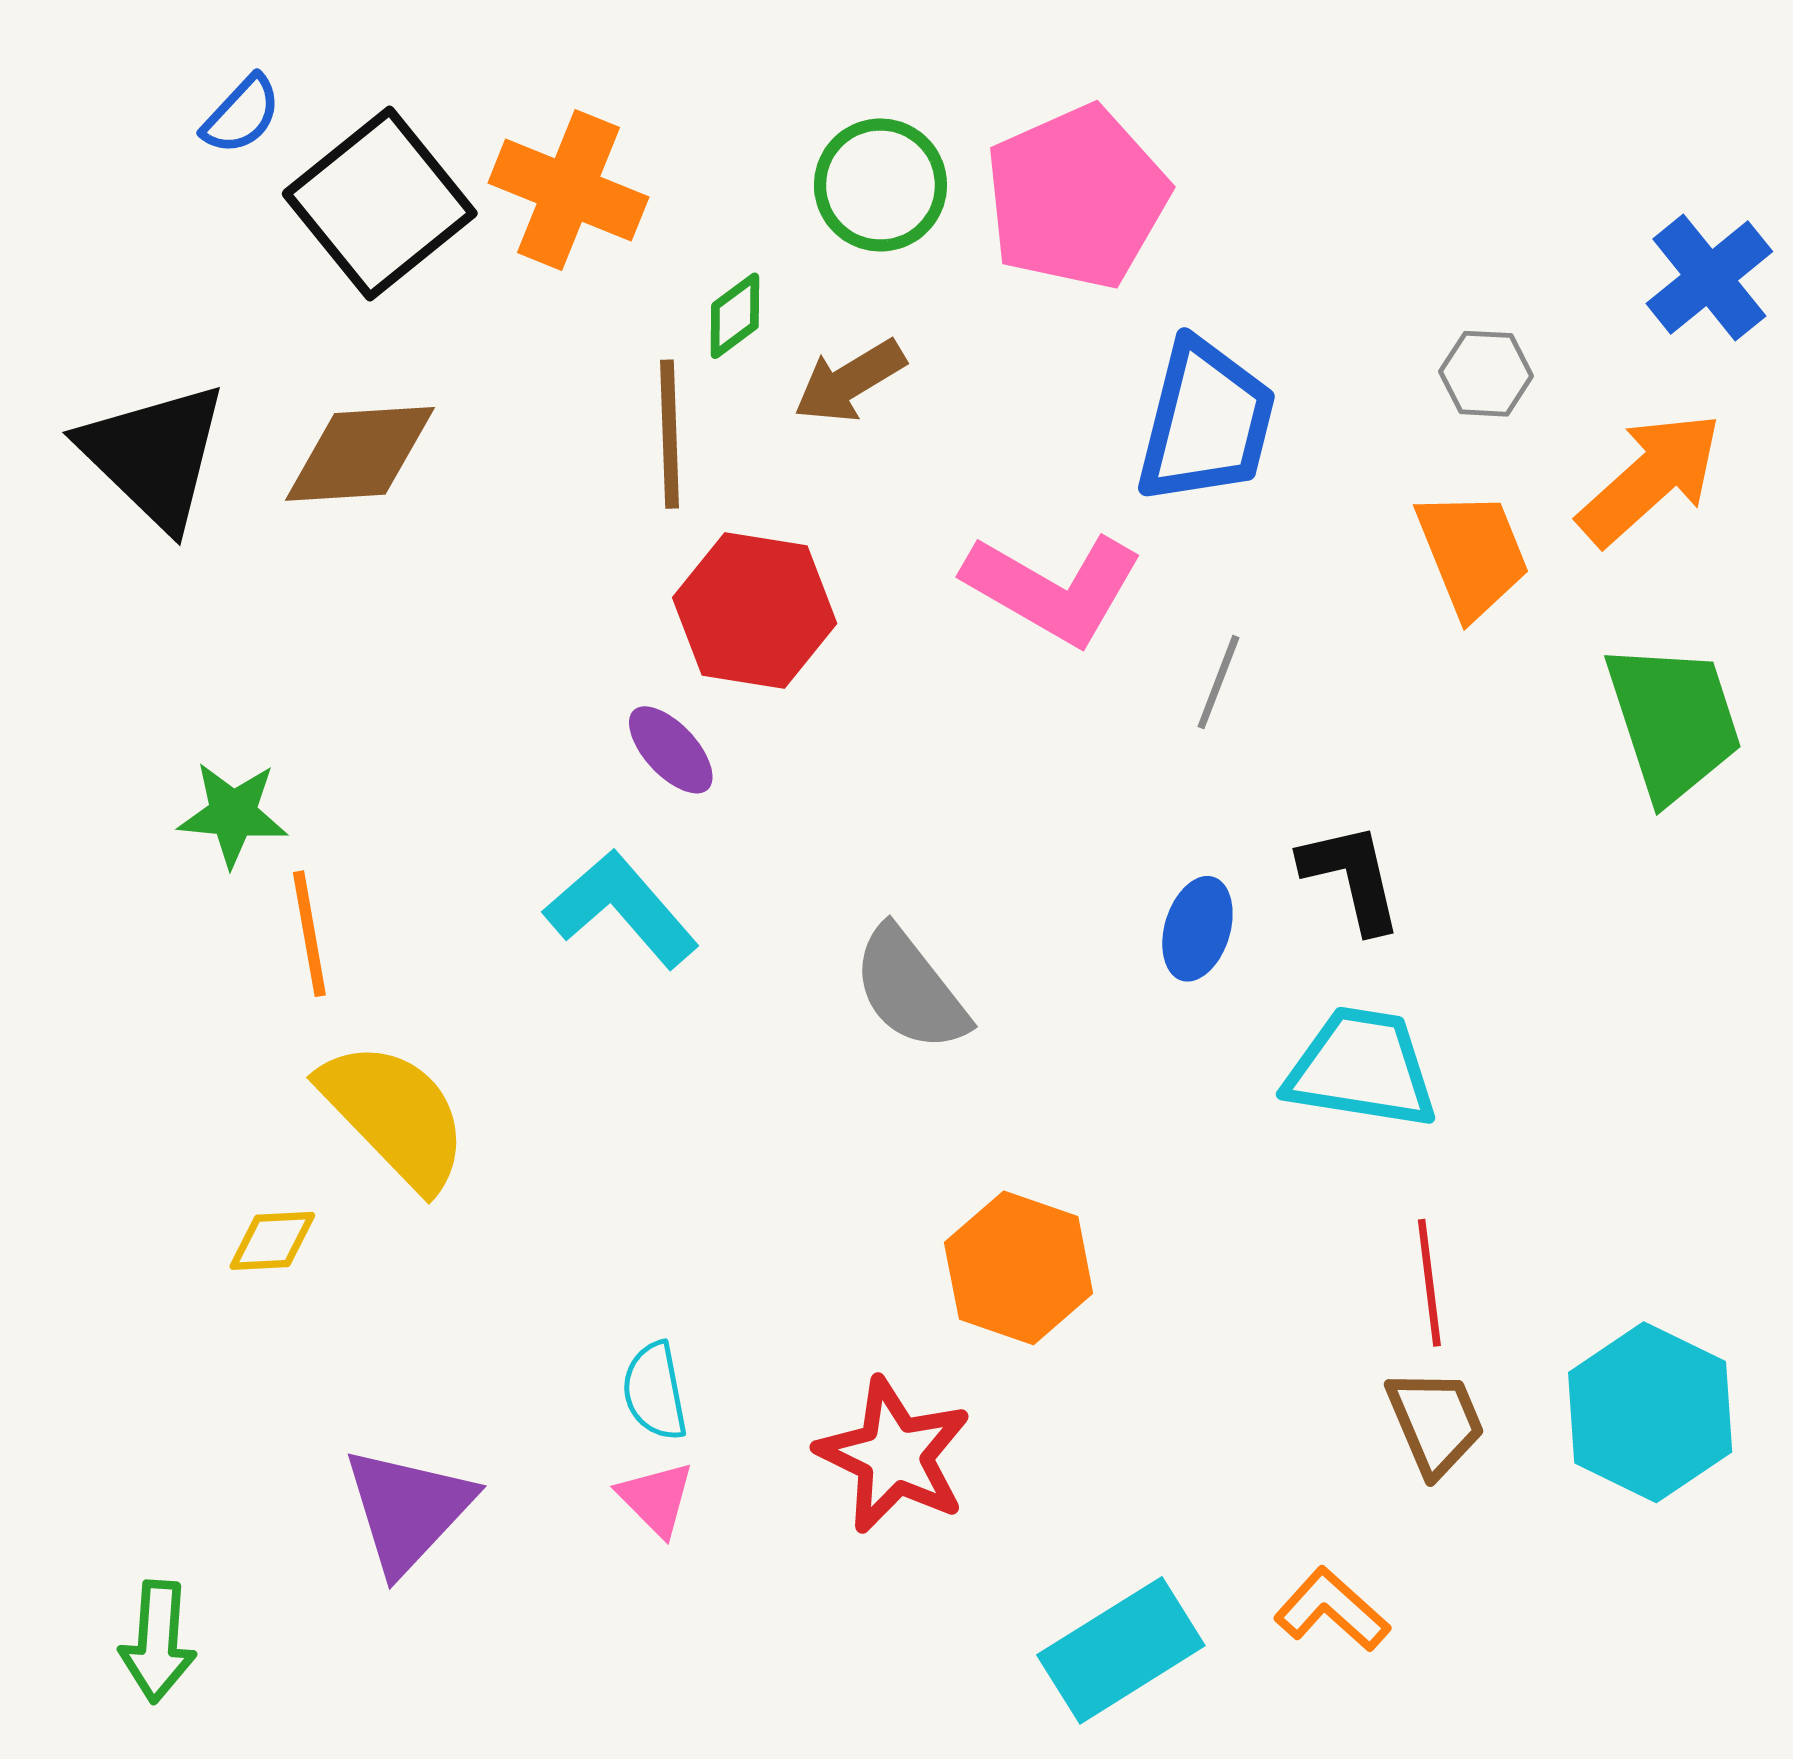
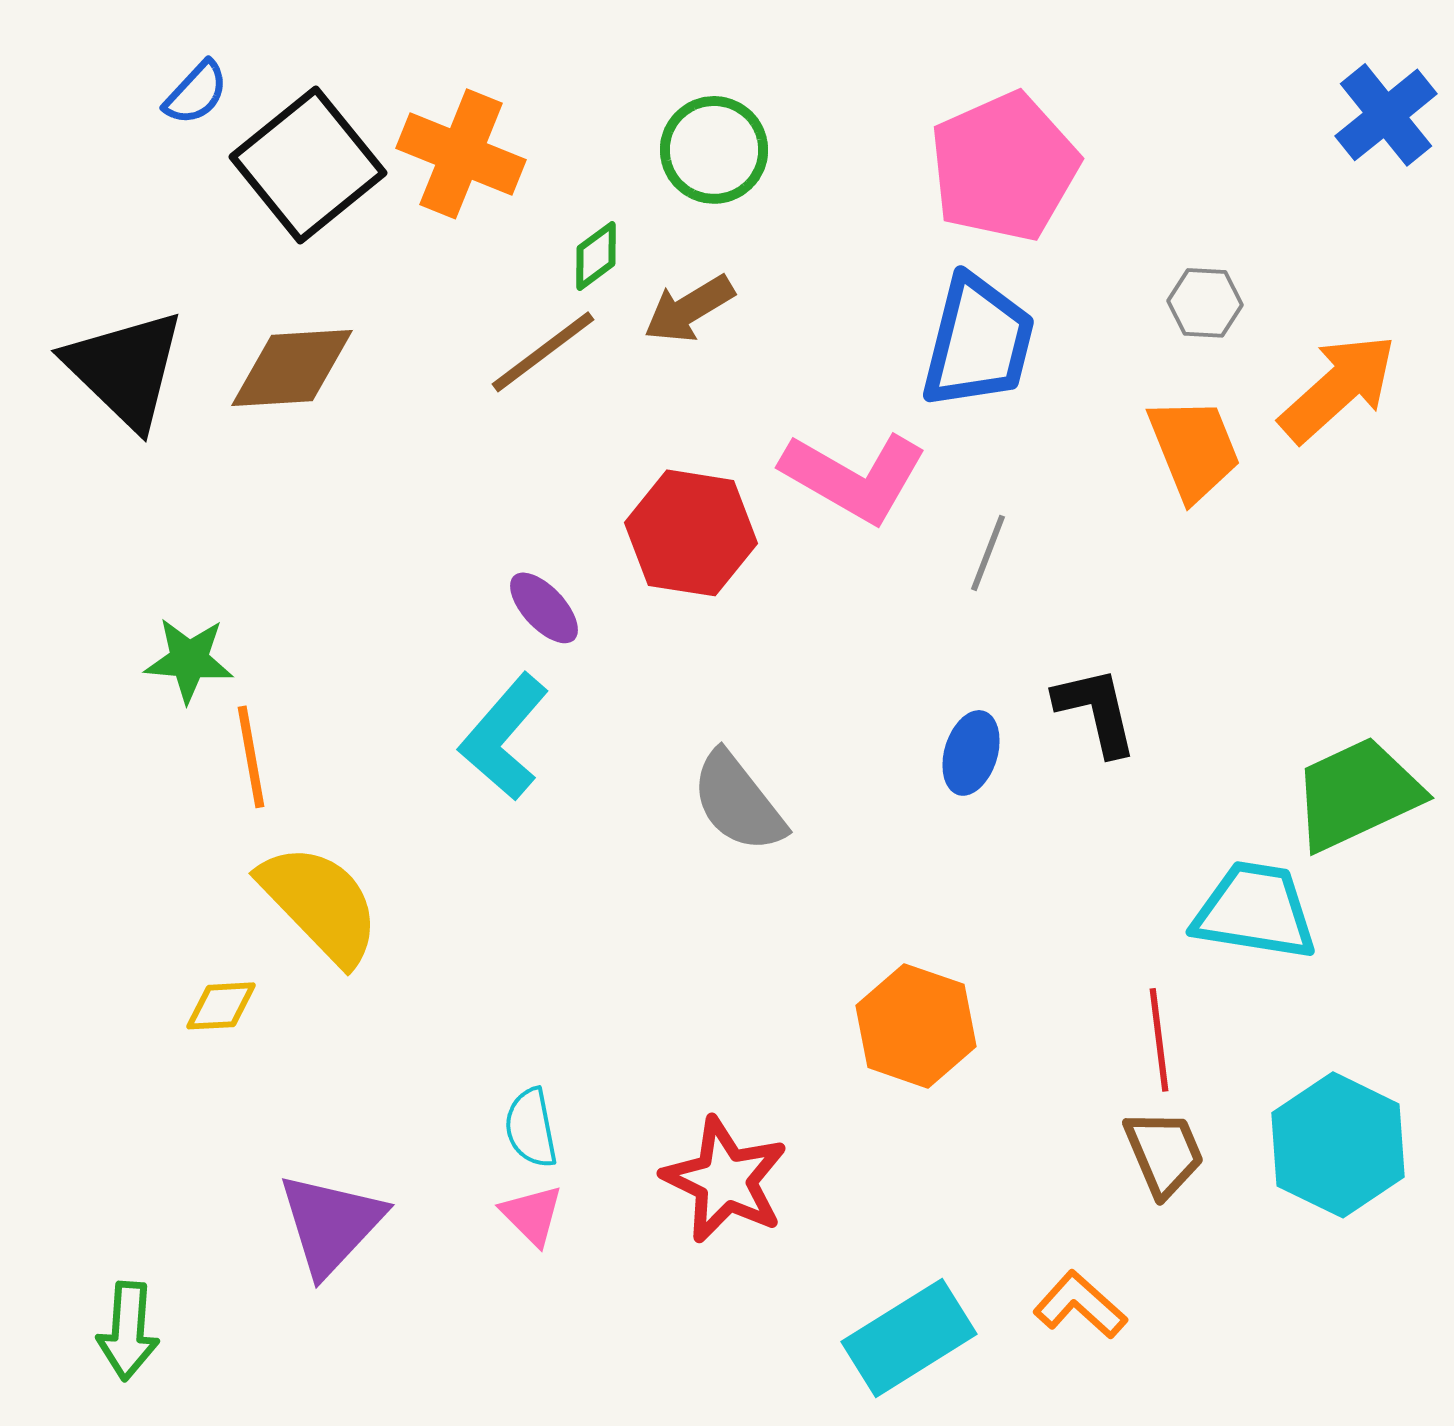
pink pentagon: (1077, 197) -> (1004, 167), moved
blue cross: (1709, 278) -> (1386, 115), moved
brown line: (670, 434) -> (543, 352), turned 55
red hexagon: (755, 611) -> (691, 533), moved
green trapezoid: (1674, 722) -> (1357, 794), moved, turned -97
cyan L-shape: (621, 909) -> (504, 737), turned -98
cyan trapezoid: (1361, 1068) -> (1255, 911), moved
orange hexagon: (1019, 1268) -> (916, 1026), moved

